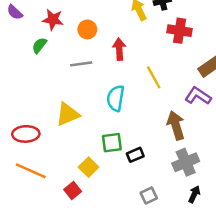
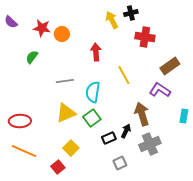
orange circle: (87, 29) -> (62, 34), moved
green semicircle: (39, 45) -> (32, 57), moved
gray line: (81, 64) -> (65, 81), moved
yellow triangle: (68, 114) -> (66, 113), moved
green square: (112, 143) -> (92, 118), moved, turned -30
black arrow: (194, 194) -> (126, 131), moved
gray square: (149, 195) -> (120, 163), moved

